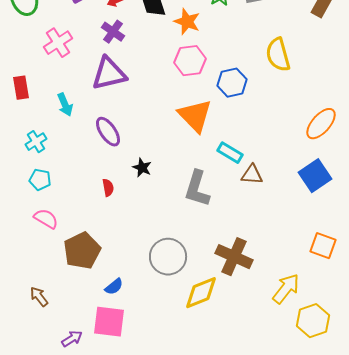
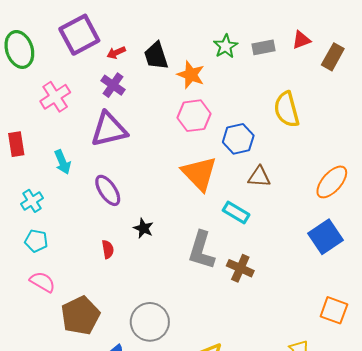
brown triangle: (252, 175) -> (259, 177), moved
gray circle: (168, 257) -> (150, 322), moved
brown cross: (234, 257) -> (240, 268), moved, size x0.7

